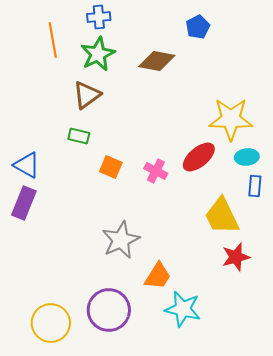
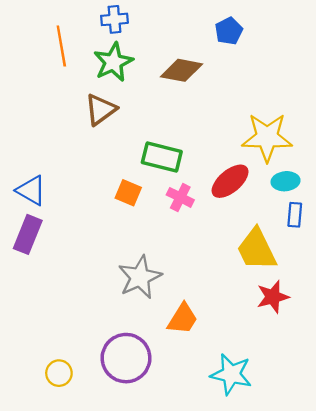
green rectangle: (79, 136) -> (162, 157), moved, size x1.6
cyan star: (183, 309) -> (231, 374), moved
yellow circle: (51, 323) -> (59, 373), size x0.6

